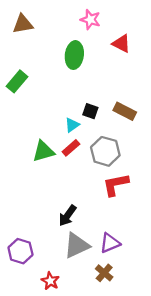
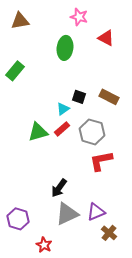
brown cross: (104, 273) -> (109, 233), moved

